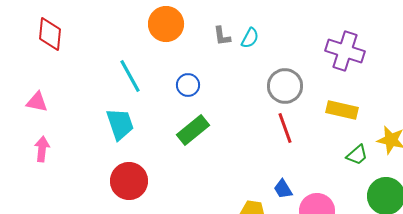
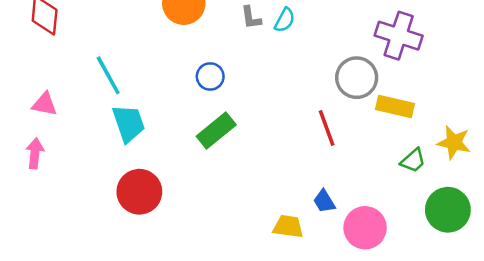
cyan line: (130, 76) -> (108, 75), moved
gray circle: (285, 86) -> (357, 78), moved
pink triangle: (37, 102) -> (45, 104), moved

